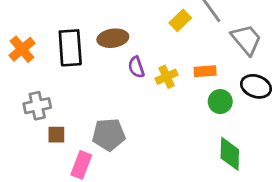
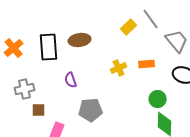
purple semicircle: (136, 67) -> (71, 80), moved
green circle: (220, 102) -> (158, 99), moved
gray pentagon: (109, 135) -> (91, 110), moved

